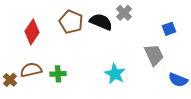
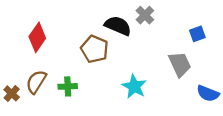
brown pentagon: (71, 22) -> (95, 49), moved
brown semicircle: (31, 70) -> (36, 82), turned -45

